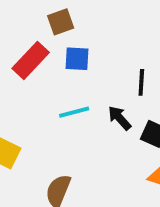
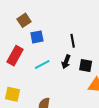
red rectangle: (31, 60) -> (15, 56), moved
black arrow: (119, 118) -> (66, 62), turned -104

